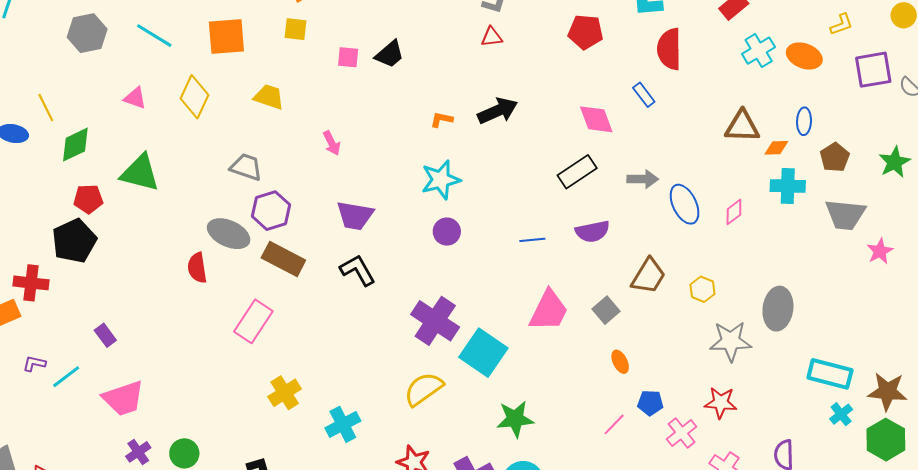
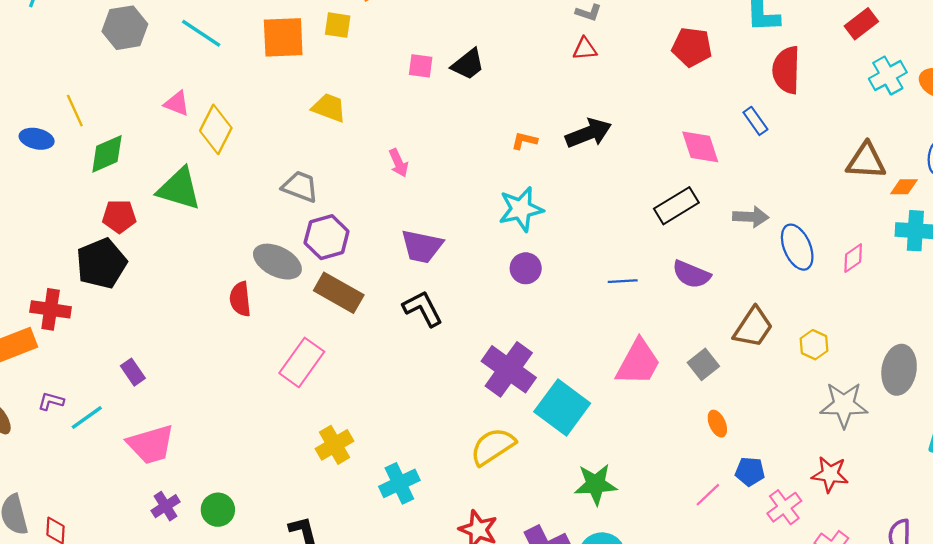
yellow square: (296, 29) -> (338, 25), moved
yellow diamond: (195, 97) -> (216, 129), moved
purple semicircle: (592, 231) -> (691, 274), turned 32

